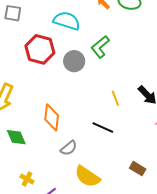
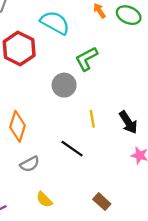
gray circle: (74, 61) -> (64, 85), moved
yellow semicircle: (87, 177) -> (44, 200), size x0.6

